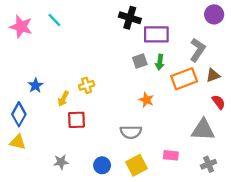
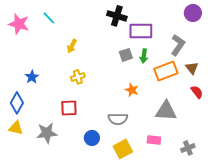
brown triangle: (213, 75) -> (192, 68), turned -48
yellow arrow: (63, 99) -> (72, 46), moved
gray triangle: (203, 130) -> (166, 111), moved
gray star: (61, 162) -> (47, 133), moved, size x1.5
blue circle: (102, 165) -> (92, 138), moved

